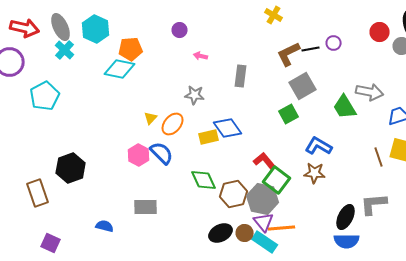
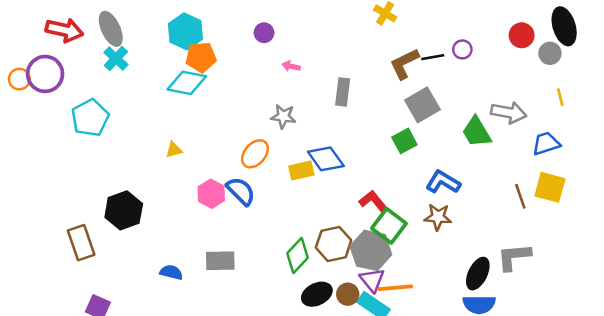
cyan hexagon: (96, 29) -> (185, 31), moved
yellow triangle: (151, 118) -> (174, 150), moved, turned 32
green diamond: (204, 180) -> (298, 256), moved, turned 68
blue semicircle: (105, 226) -> (171, 272), moved

